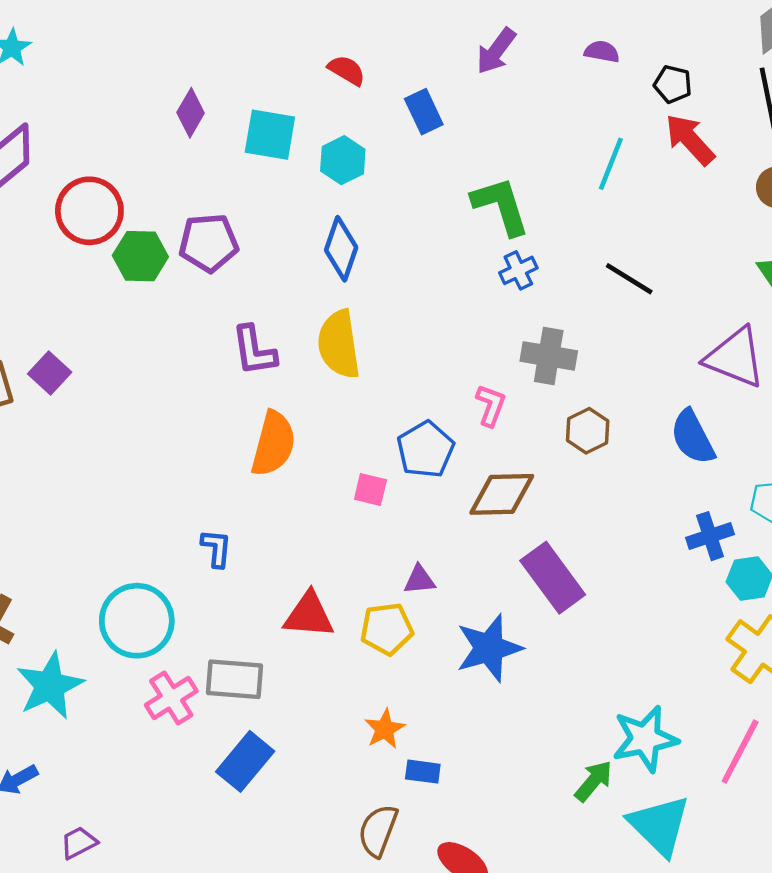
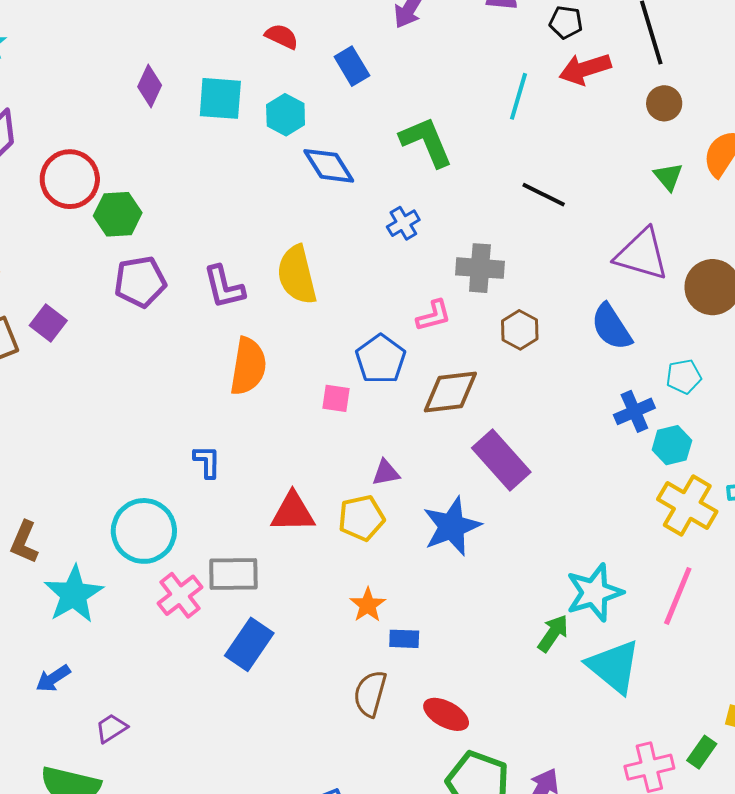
red arrow: (690, 140) -> (585, 69), turned -60
purple pentagon: (209, 243) -> (140, 282), moved
blue diamond: (341, 249) -> (329, 166), moved, turned -46
blue cross: (518, 270) -> (403, 223), moved
pink L-shape: (491, 405) -> (434, 316), turned 60

